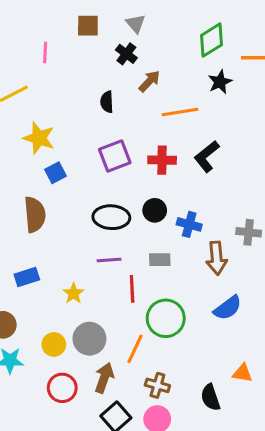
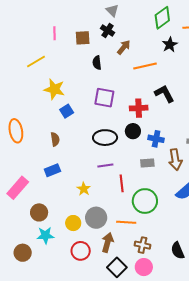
brown square: (88, 26) -> (83, 38), moved
purple square: (115, 156) -> (104, 98), turned 35
black L-shape: (207, 156) -> (164, 94), turned 105
red cross: (162, 160) -> (139, 108), moved
brown semicircle: (35, 215) -> (55, 139), size x0.6
gray rectangle: (160, 260) -> (147, 163), moved
blue rectangle: (27, 277) -> (52, 170), moved
orange line: (135, 349) -> (126, 222), turned 72

